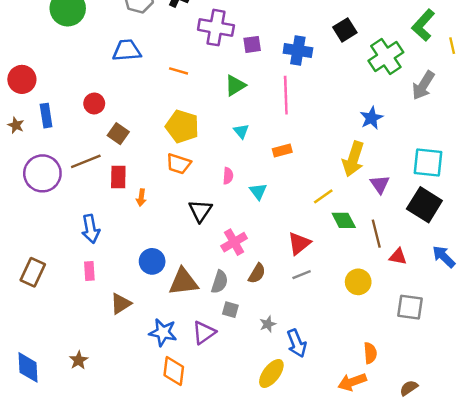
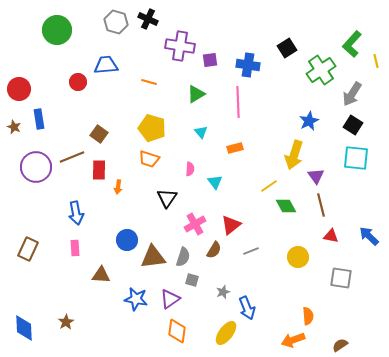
red circle: (94, 103) -> (78, 82), moved
black square: (424, 205) -> (353, 125), moved, size x0.7
brown line: (376, 234) -> (321, 205), moved
red triangle: (299, 243) -> (231, 225), moved
brown triangle: (121, 304) -> (101, 275), turned 36
orange diamond: (174, 371) -> (177, 331), moved

